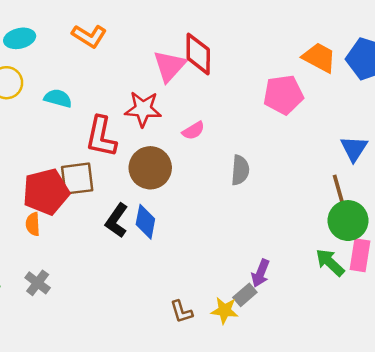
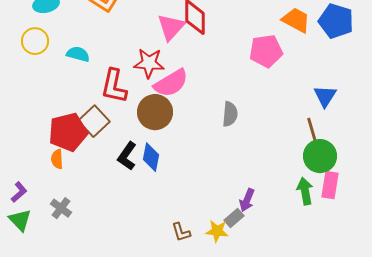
pink semicircle: (193, 131) -> (171, 83), moved, size x1.8
brown square: (77, 179) -> (94, 121), turned -36
green arrow: (330, 262) -> (305, 191), turned 36

